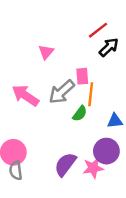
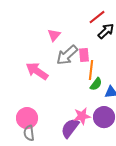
gray arrow: (62, 92) -> (67, 55), moved
green semicircle: (80, 114) -> (96, 84), moved
pink star: (93, 168) -> (82, 116), moved

